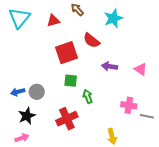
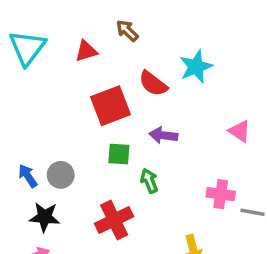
cyan star: (113, 18) -> (196, 67), moved
purple arrow: (110, 66) -> (163, 135), moved
blue arrow: (18, 92) -> (28, 176), turned 72
black star: (27, 116) -> (45, 217), turned 30

